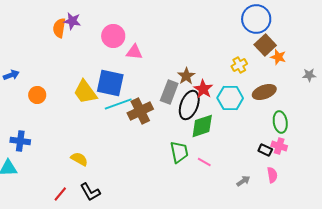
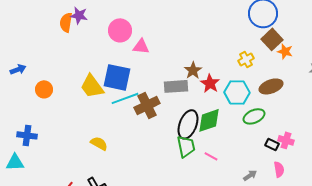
gray rectangle: (169, 92) -> (176, 86), turned 65
black ellipse: (189, 105) -> (188, 124), moved
green ellipse: (280, 122) -> (254, 116), moved, turned 75
yellow semicircle: (79, 159) -> (99, 143), moved

